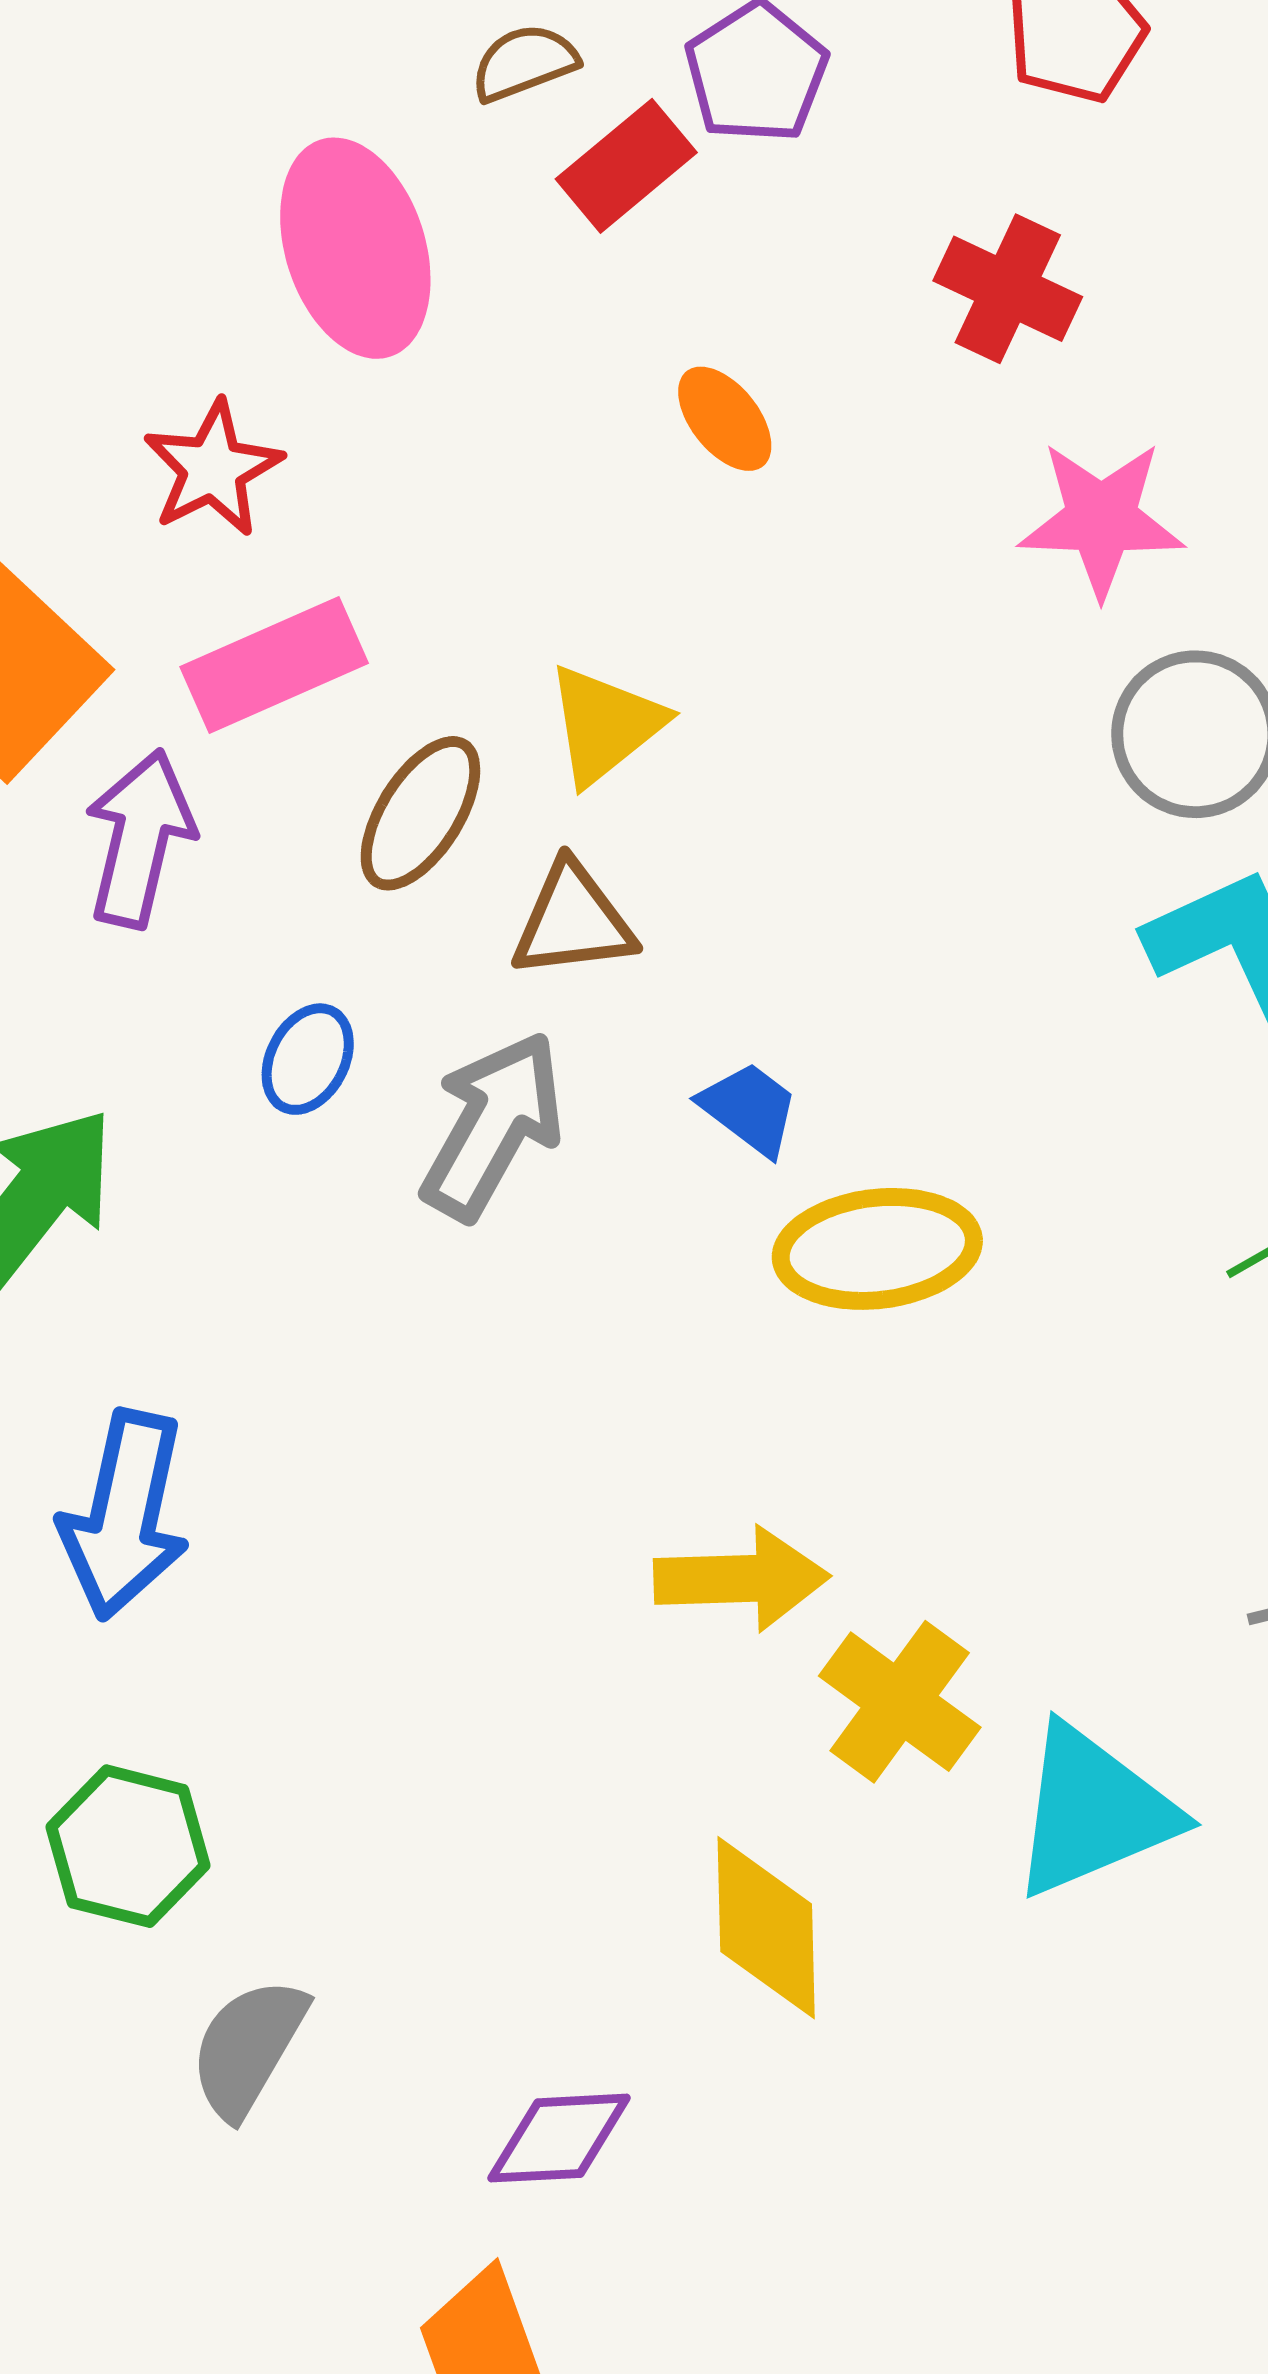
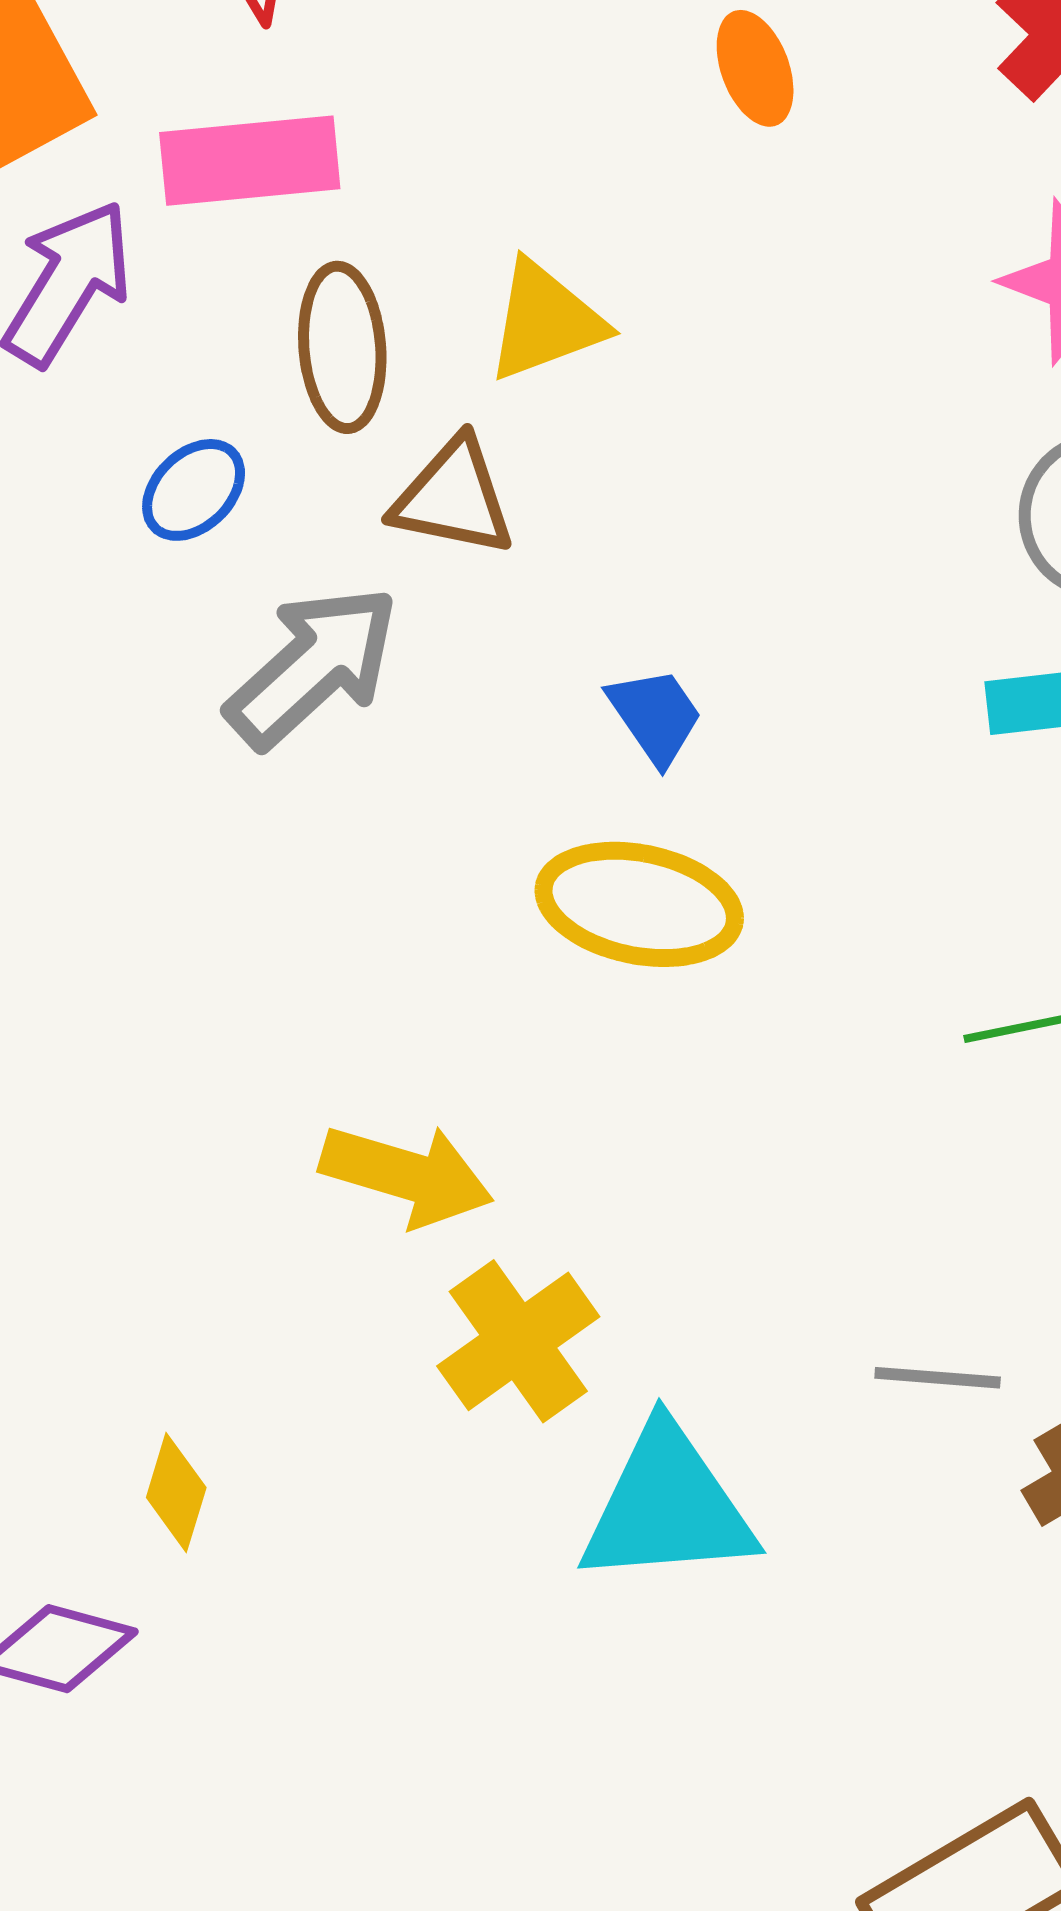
brown ellipse: (420, 813) -> (342, 347), turned -55
blue ellipse: (308, 1059) -> (194, 490), moved
blue trapezoid: (750, 1109) -> (655, 716), moved
yellow diamond: (766, 1928) -> (176, 1492), moved, size x0.6

